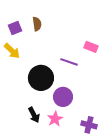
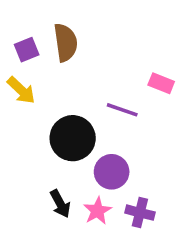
brown semicircle: (37, 24) -> (66, 43), size x1.5
purple cross: (89, 125) -> (140, 213), moved

